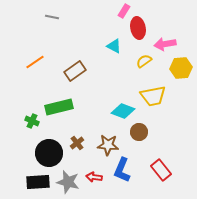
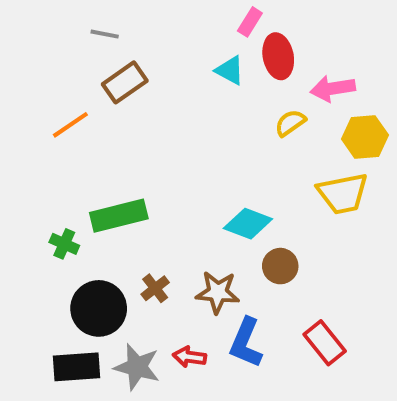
cyan triangle: (114, 46) -> (230, 70), moved
brown rectangle: (75, 71) -> (125, 82), moved
yellow trapezoid: (153, 96) -> (343, 193), moved

